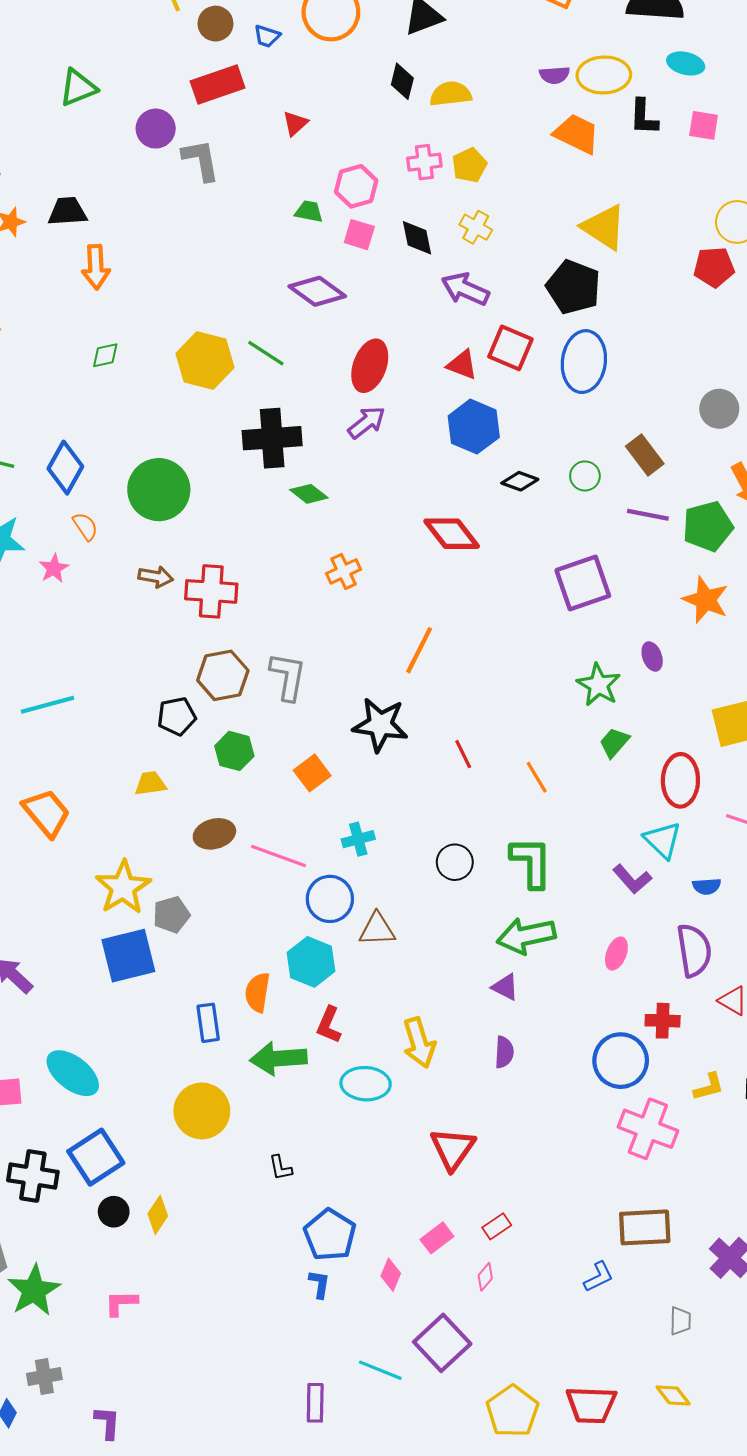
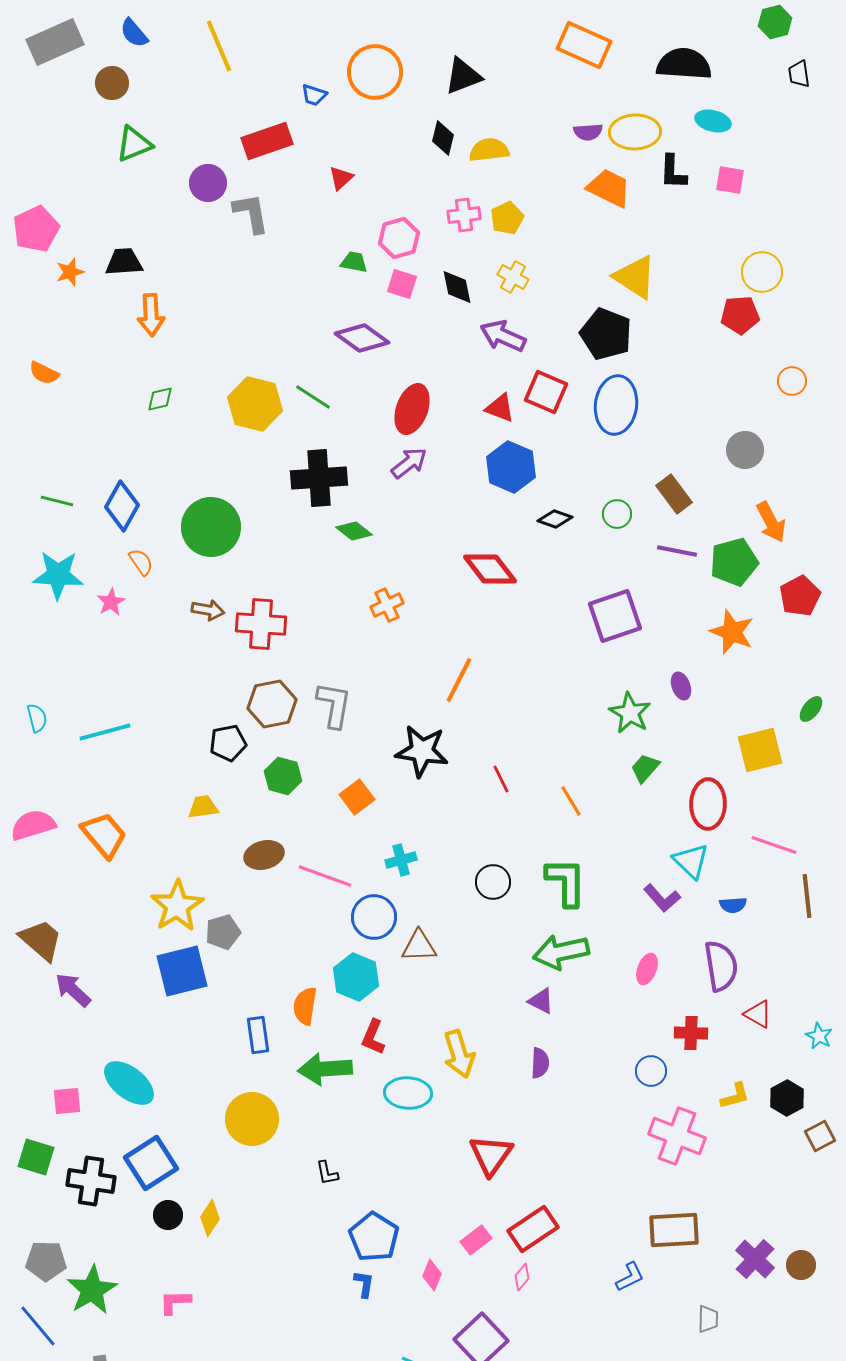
brown circle: (215, 24) -> (112, 83), moved
blue circle: (621, 1061) -> (651, 1071), size x0.6
red rectangle: (497, 1226) -> (533, 1229), size x1.8

